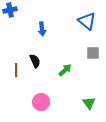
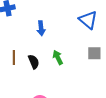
brown line: (16, 70) -> (14, 57), moved
green arrow: (65, 70) -> (58, 57), moved, turned -72

